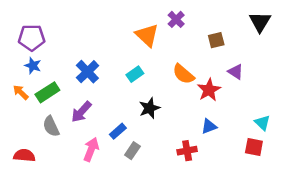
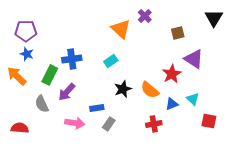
blue cross: (87, 72) -> (72, 59), turned 36
purple triangle: (236, 72) -> (194, 59), size x1.5
orange semicircle: (183, 74) -> (150, 90), moved
orange arrow: (21, 92) -> (17, 76), size x1.5
green rectangle: (47, 92) -> (50, 75), moved, turned -30
cyan triangle: (262, 123) -> (193, 99), moved
blue rectangle: (118, 131) -> (97, 108), turned 32
pink arrow: (91, 149) -> (75, 123), turned 78

